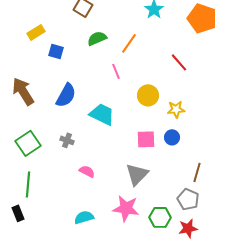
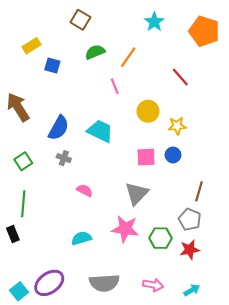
blue semicircle: (66, 95) -> (59, 128), moved
green square: (28, 143) -> (23, 161), size x0.7

